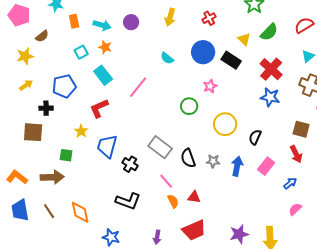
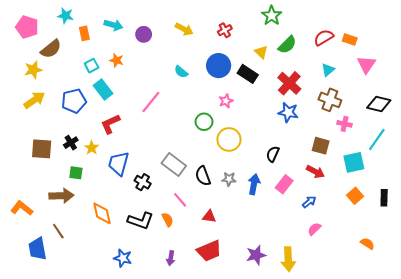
yellow arrow: (170, 17) -> (184, 29), turned -78
cyan arrow: (102, 25) -> (113, 25), moved
brown semicircle: (42, 36) -> (51, 49), size x1.5
cyan rectangle: (103, 75) -> (103, 90), moved
yellow arrow: (26, 85) -> (34, 100), size x1.5
black cross: (46, 108) -> (71, 143), moved, turned -32
yellow circle: (225, 124) -> (229, 139), moved
red arrow: (296, 154) -> (315, 172), turned -36
orange L-shape: (17, 177) -> (22, 208), moved
orange semicircle: (173, 201) -> (168, 220), moved
blue trapezoid: (20, 210) -> (37, 249), moved
orange diamond: (80, 212) -> (102, 213), moved

